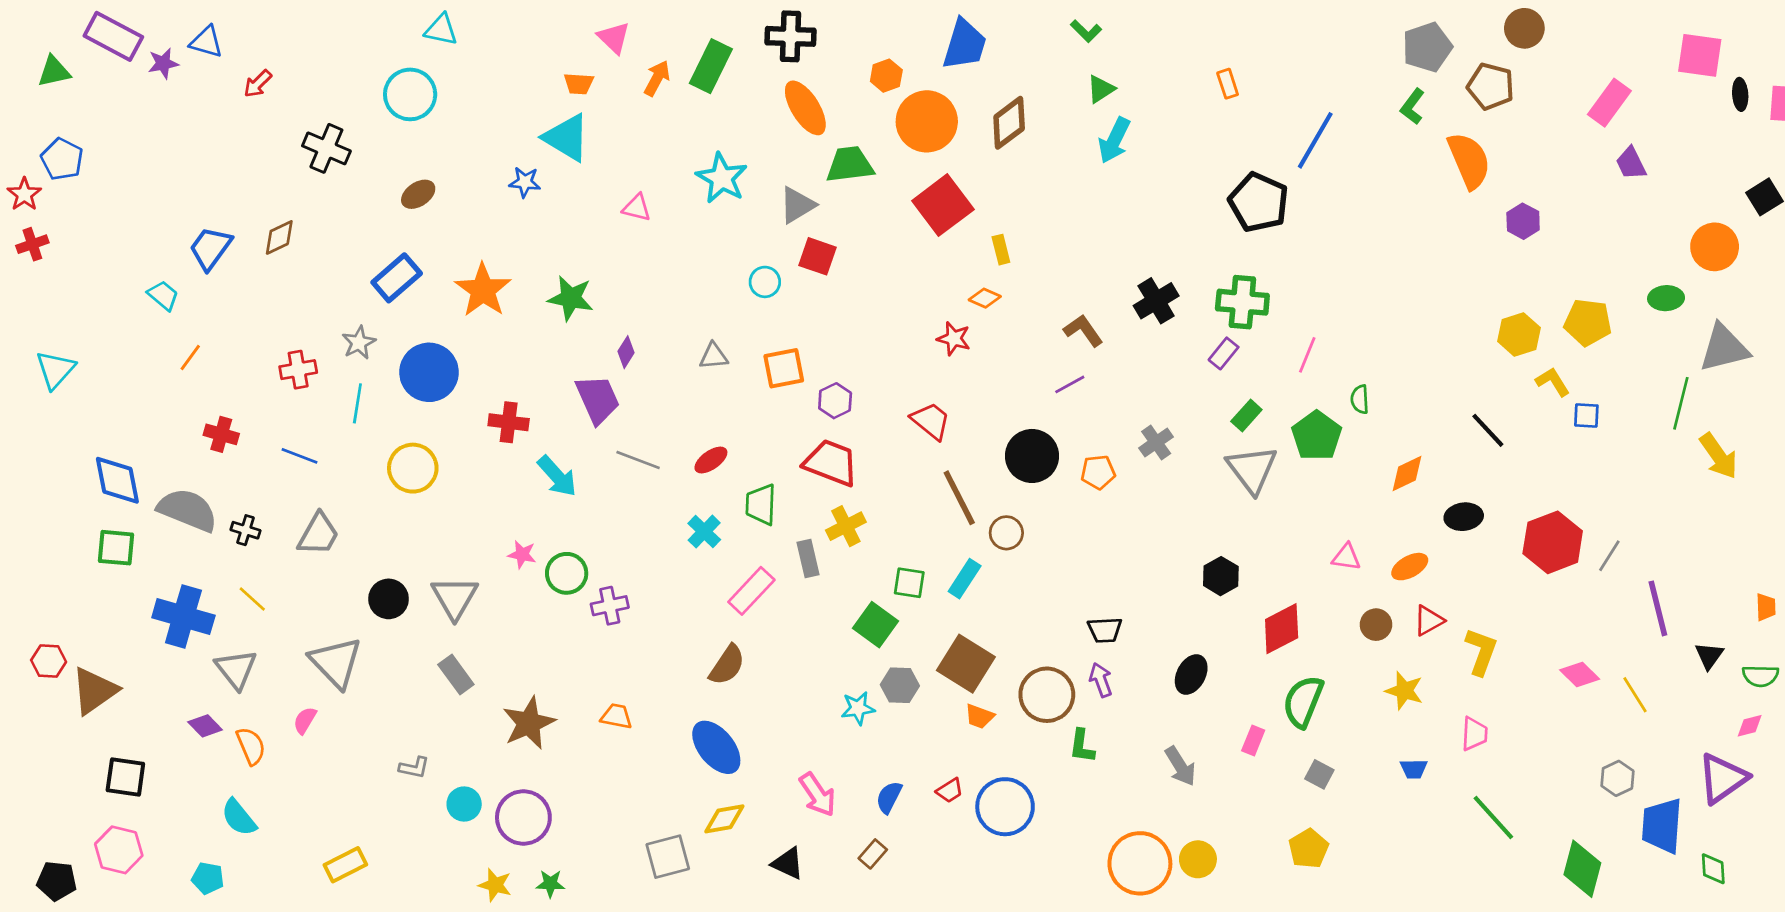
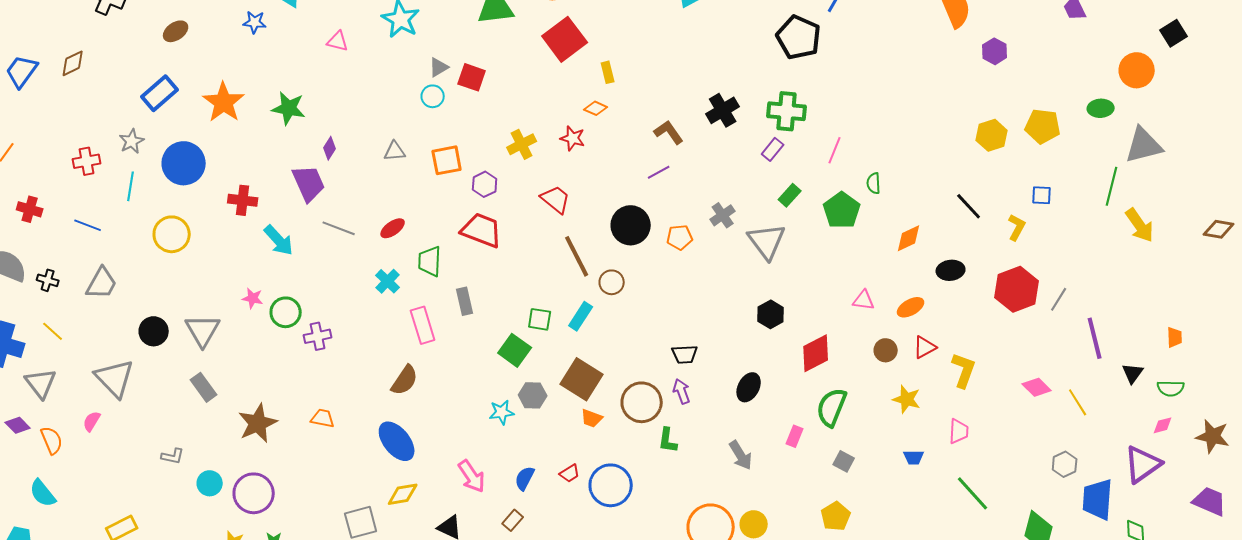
gray triangle: (797, 205) -> (439, 67), moved, size x0.7
yellow L-shape: (1553, 382) -> (1017, 227), moved, turned 60
gray triangle: (1252, 469) -> (767, 241), moved
yellow cross: (846, 526) -> (522, 144), moved
pink rectangle: (751, 591) -> (423, 325), turned -60

